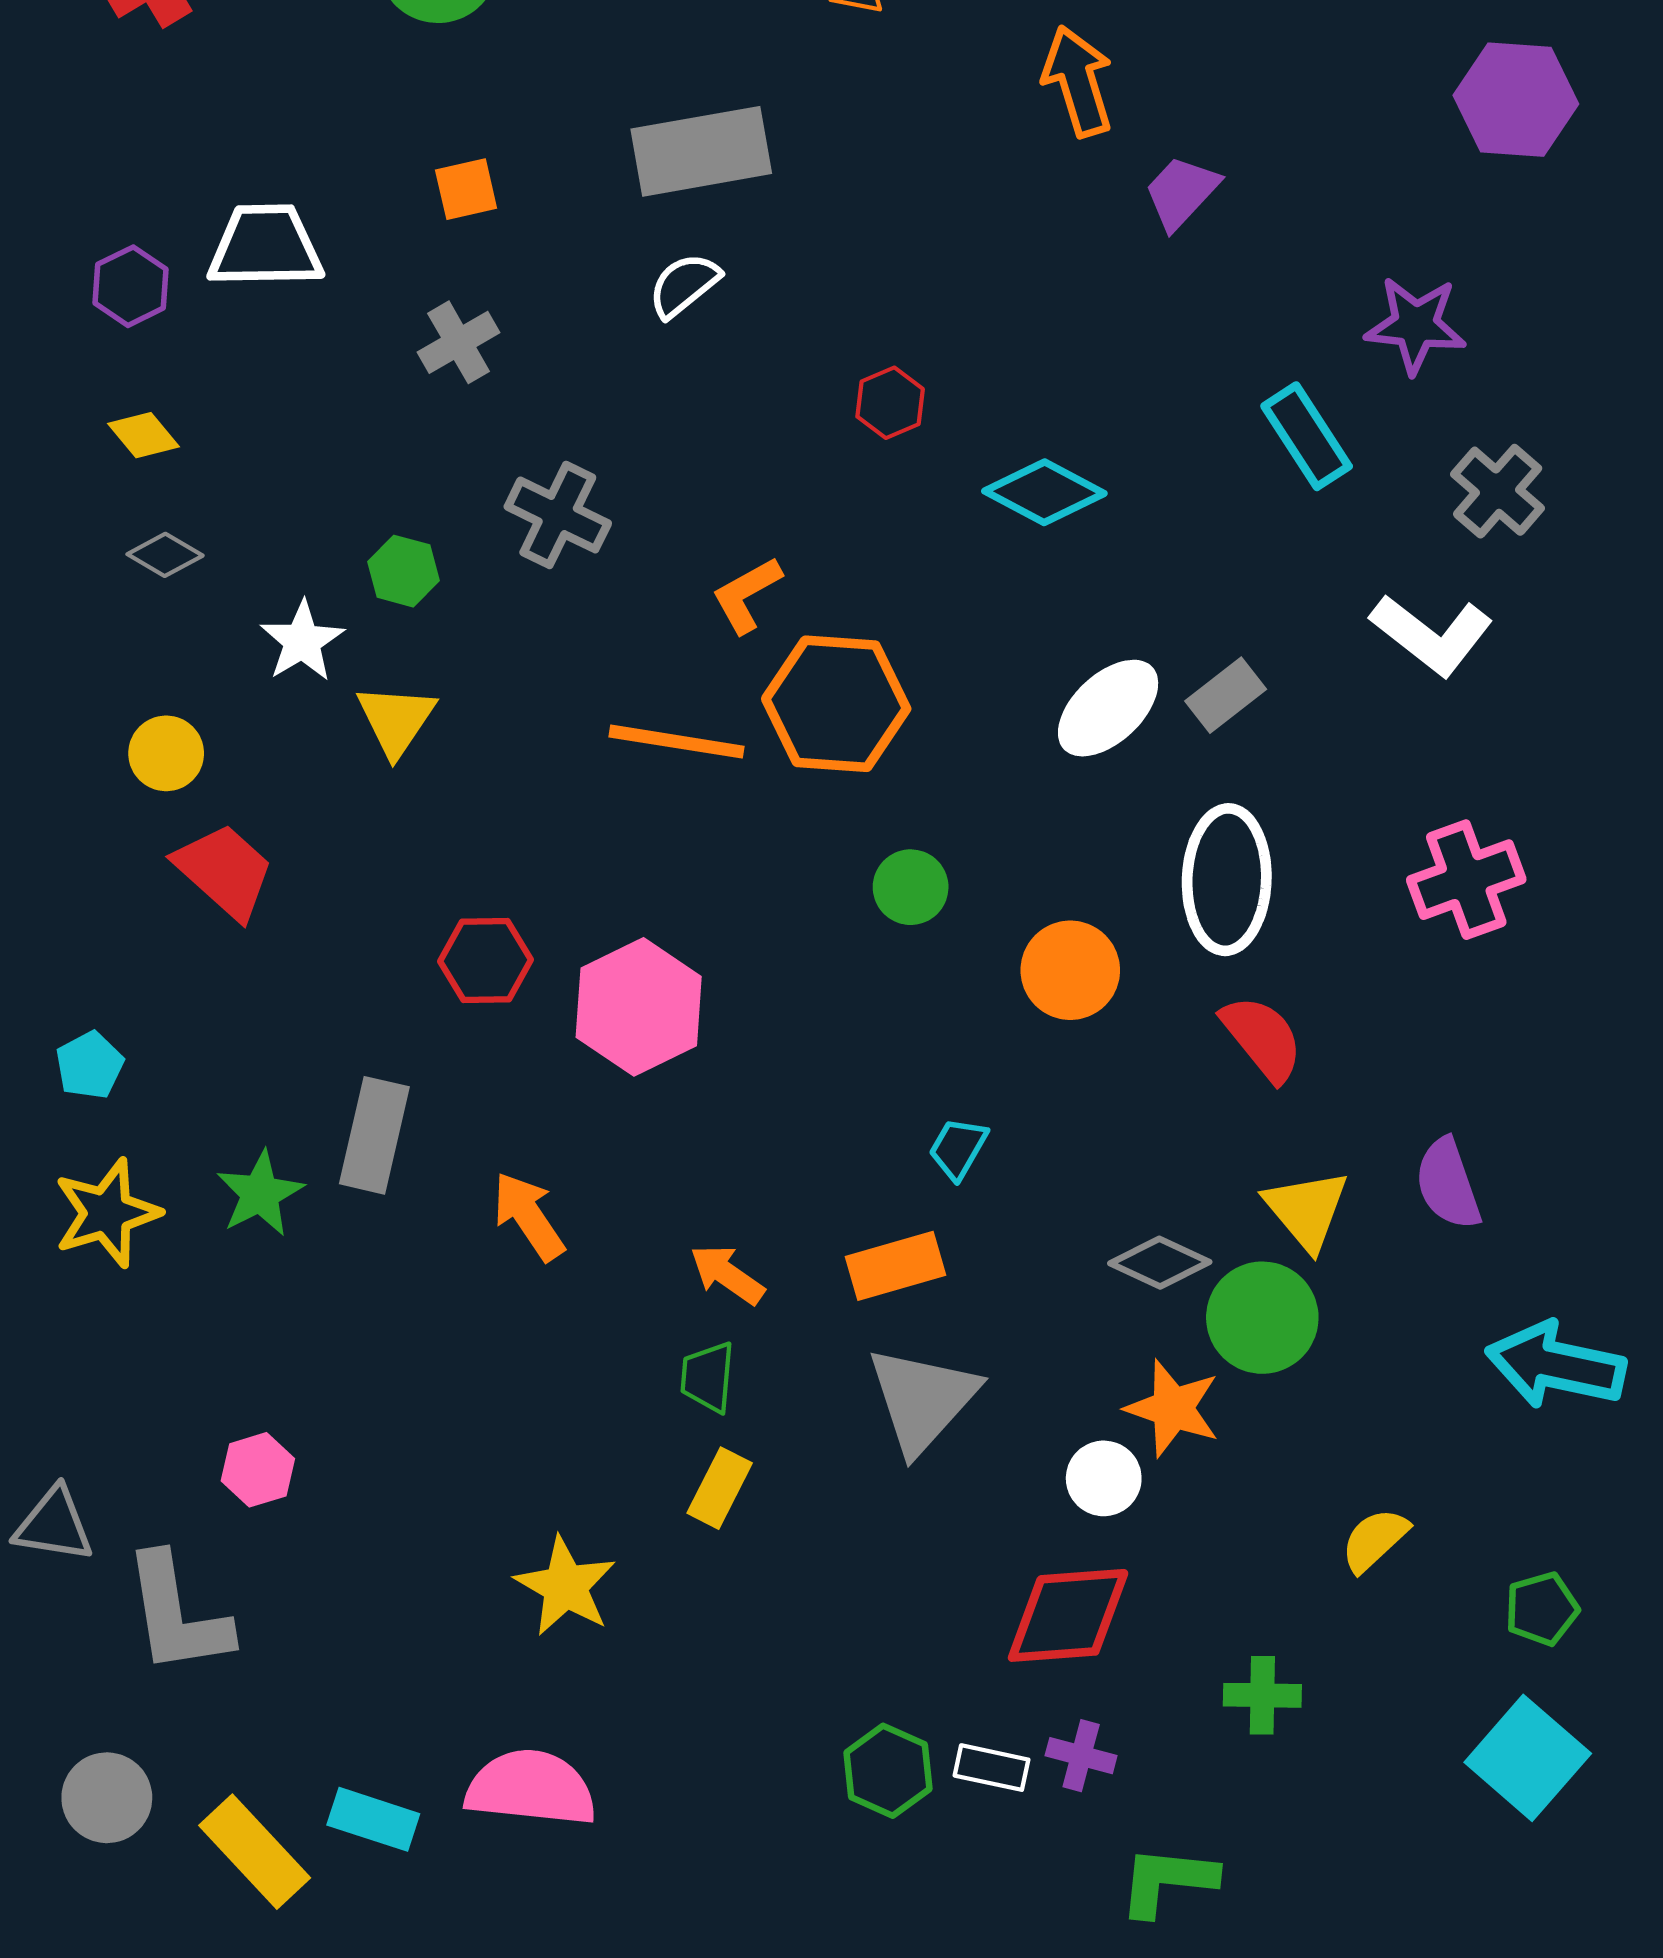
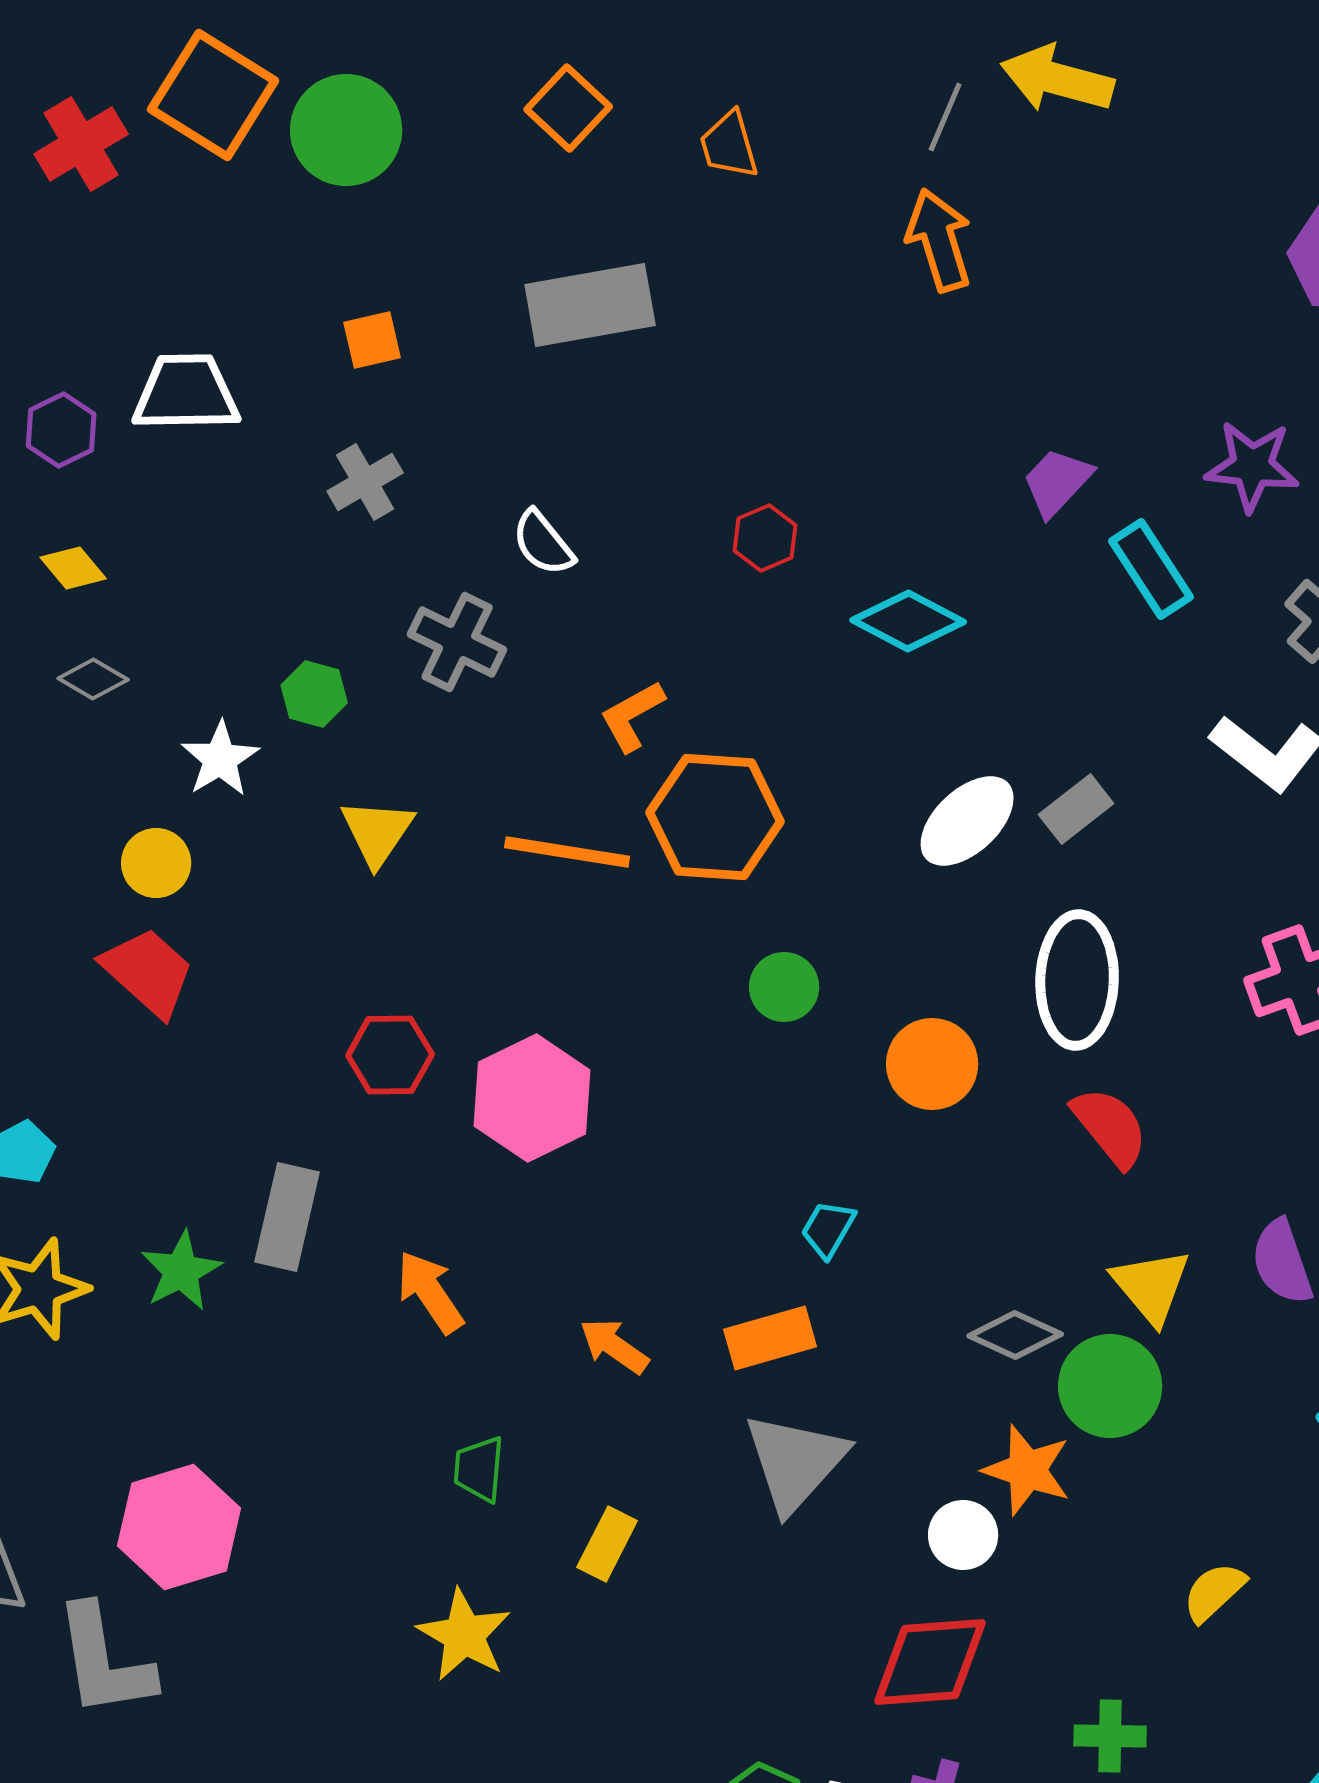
purple trapezoid: (1181, 192) -> (1057, 482), moved
white semicircle: (684, 285) -> (543, 543), moved, turned -90
yellow triangle: (396, 720) -> (377, 832), moved
yellow circle: (166, 753) -> (156, 863), moved
green trapezoid: (708, 1377) -> (479, 1469), moved
pink hexagon: (258, 1470) -> (179, 1527), size x1.8

